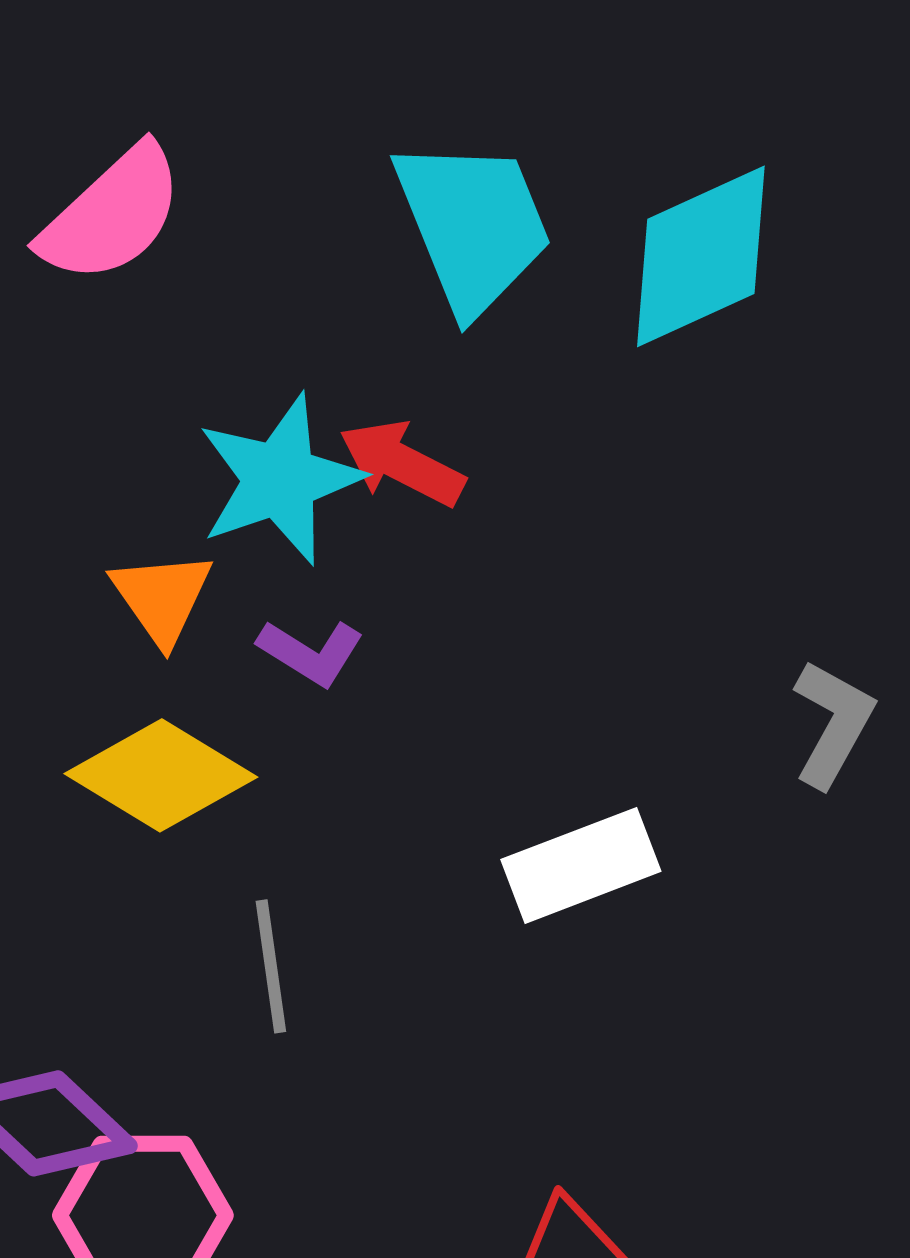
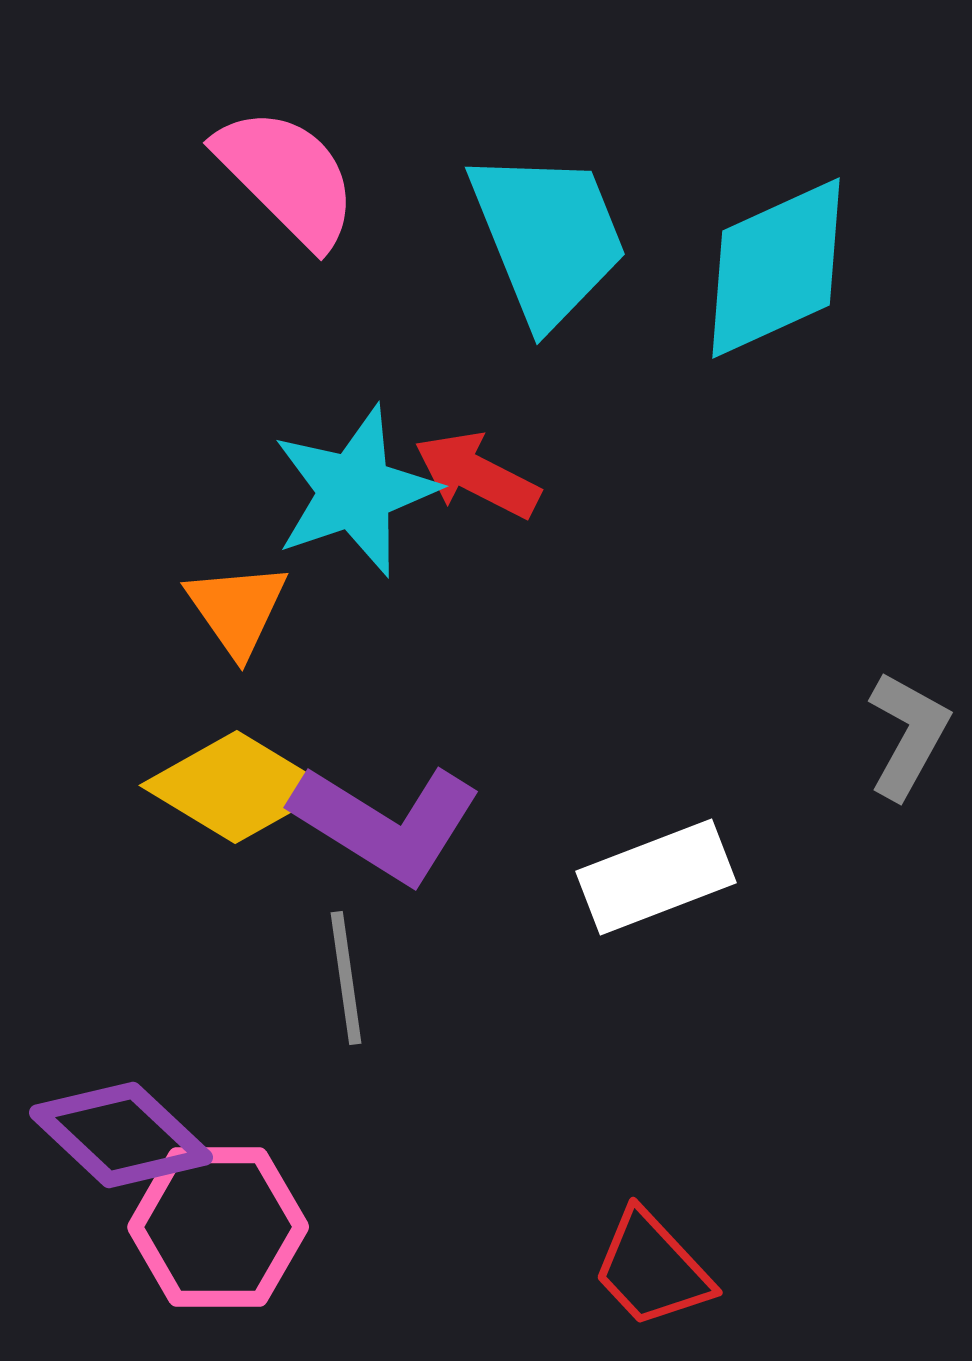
pink semicircle: (112, 214) -> (287, 177), moved, turned -92
purple L-shape: (311, 652) -> (386, 823), moved, size x1.8

